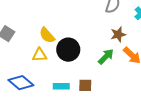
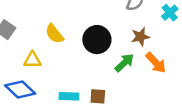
black circle: (68, 50) -> (97, 40), moved
yellow triangle: (40, 55) -> (32, 60), moved

